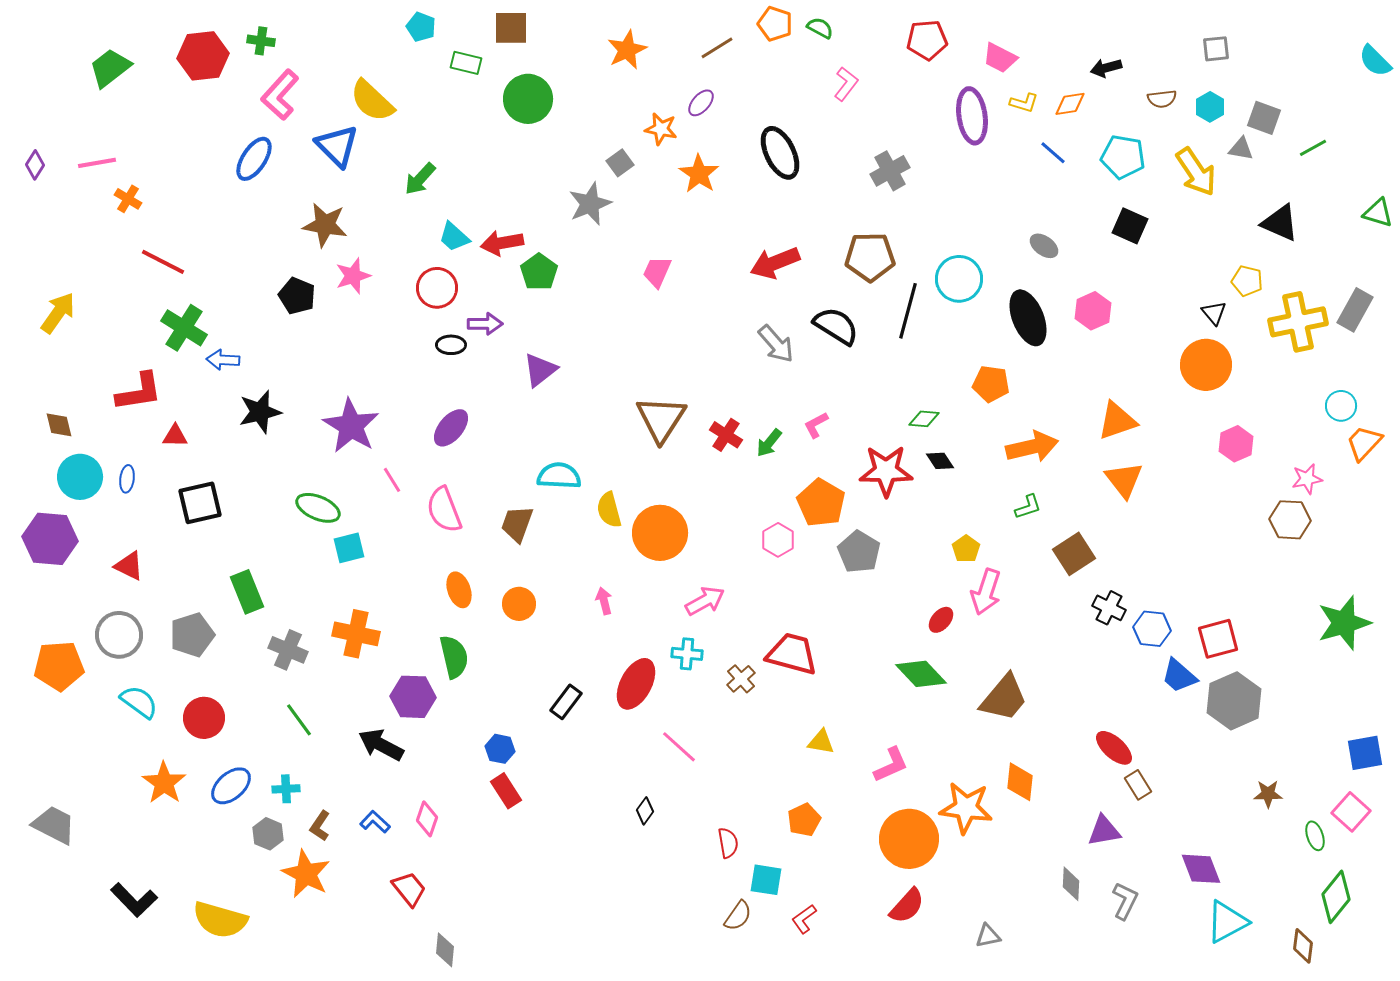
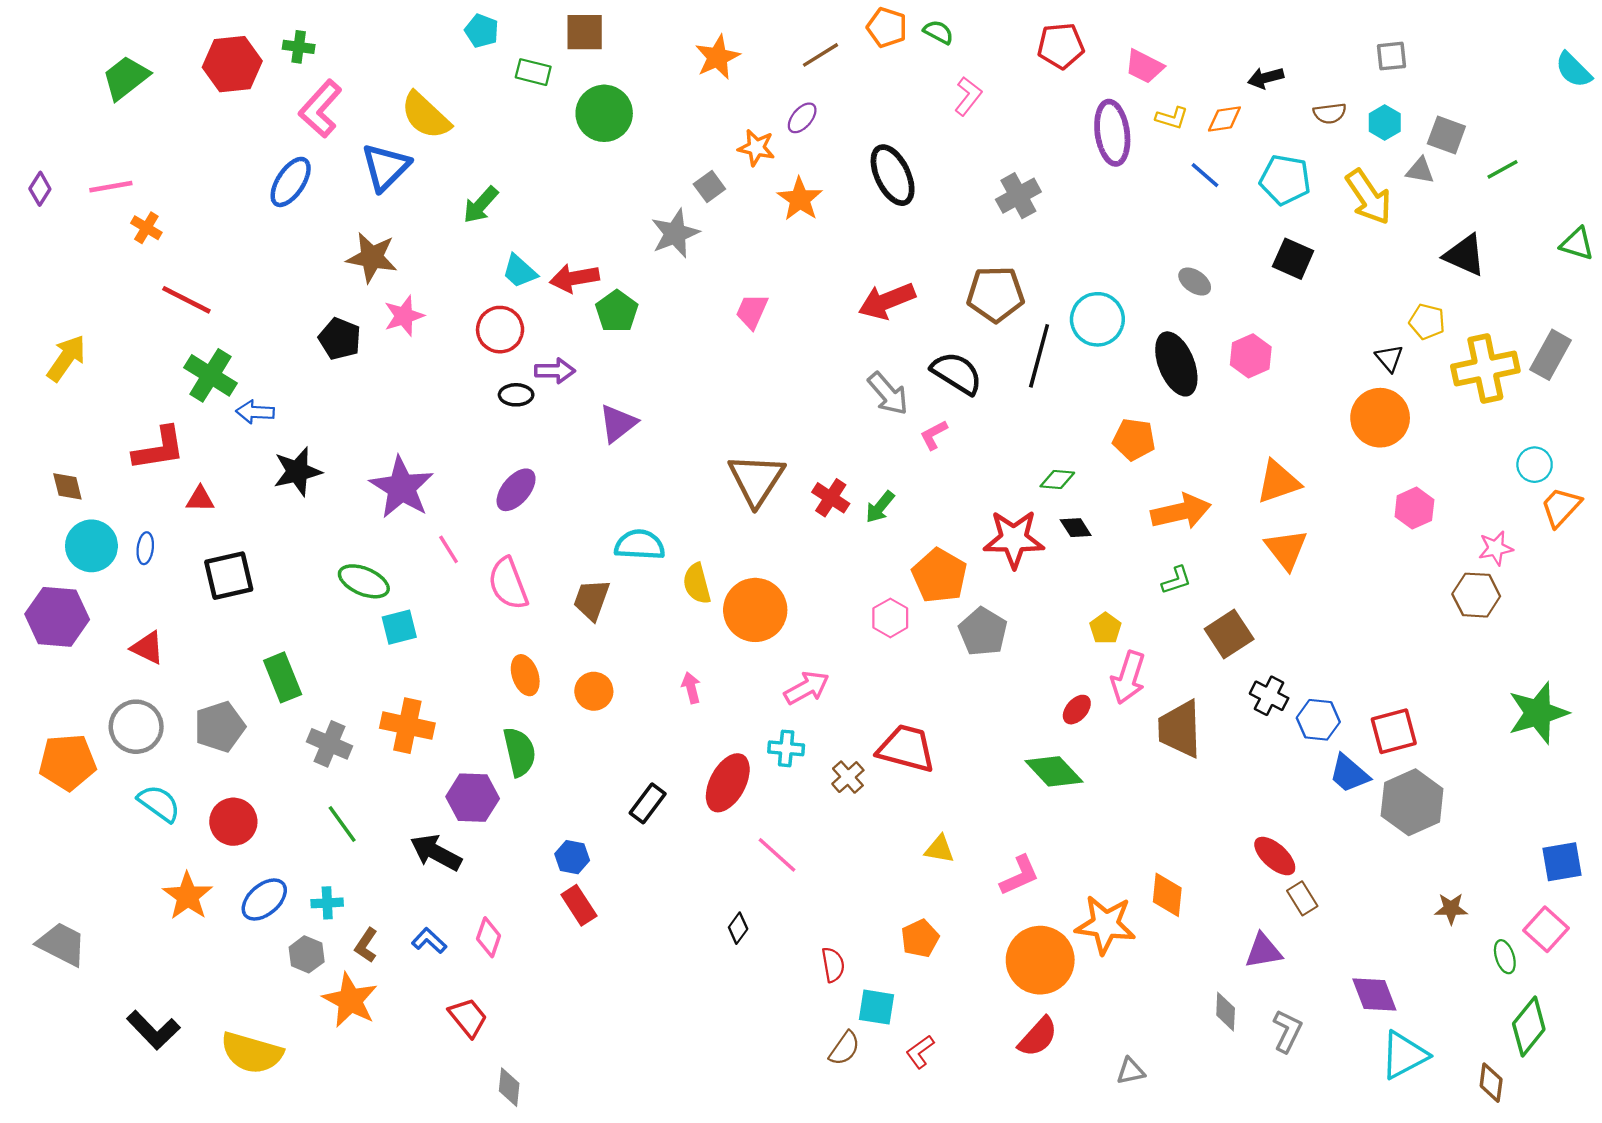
blue triangle: (337, 146) -> (386, 167), turned 30
pink L-shape: (816, 425) -> (934, 435), moved
brown trapezoid: (1004, 698) -> (1180, 729), moved, turned 138

